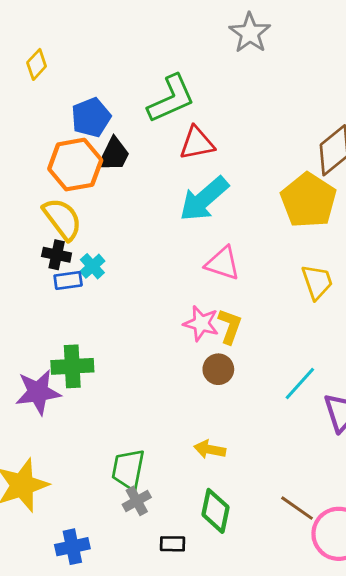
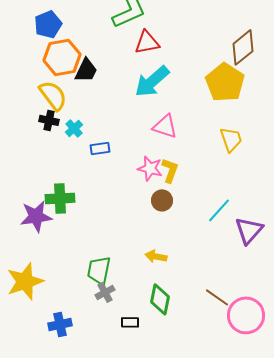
blue pentagon: (91, 117) -> (48, 24), moved
black trapezoid: (114, 155) -> (86, 70), moved
blue rectangle: (68, 281) -> (100, 148), moved

